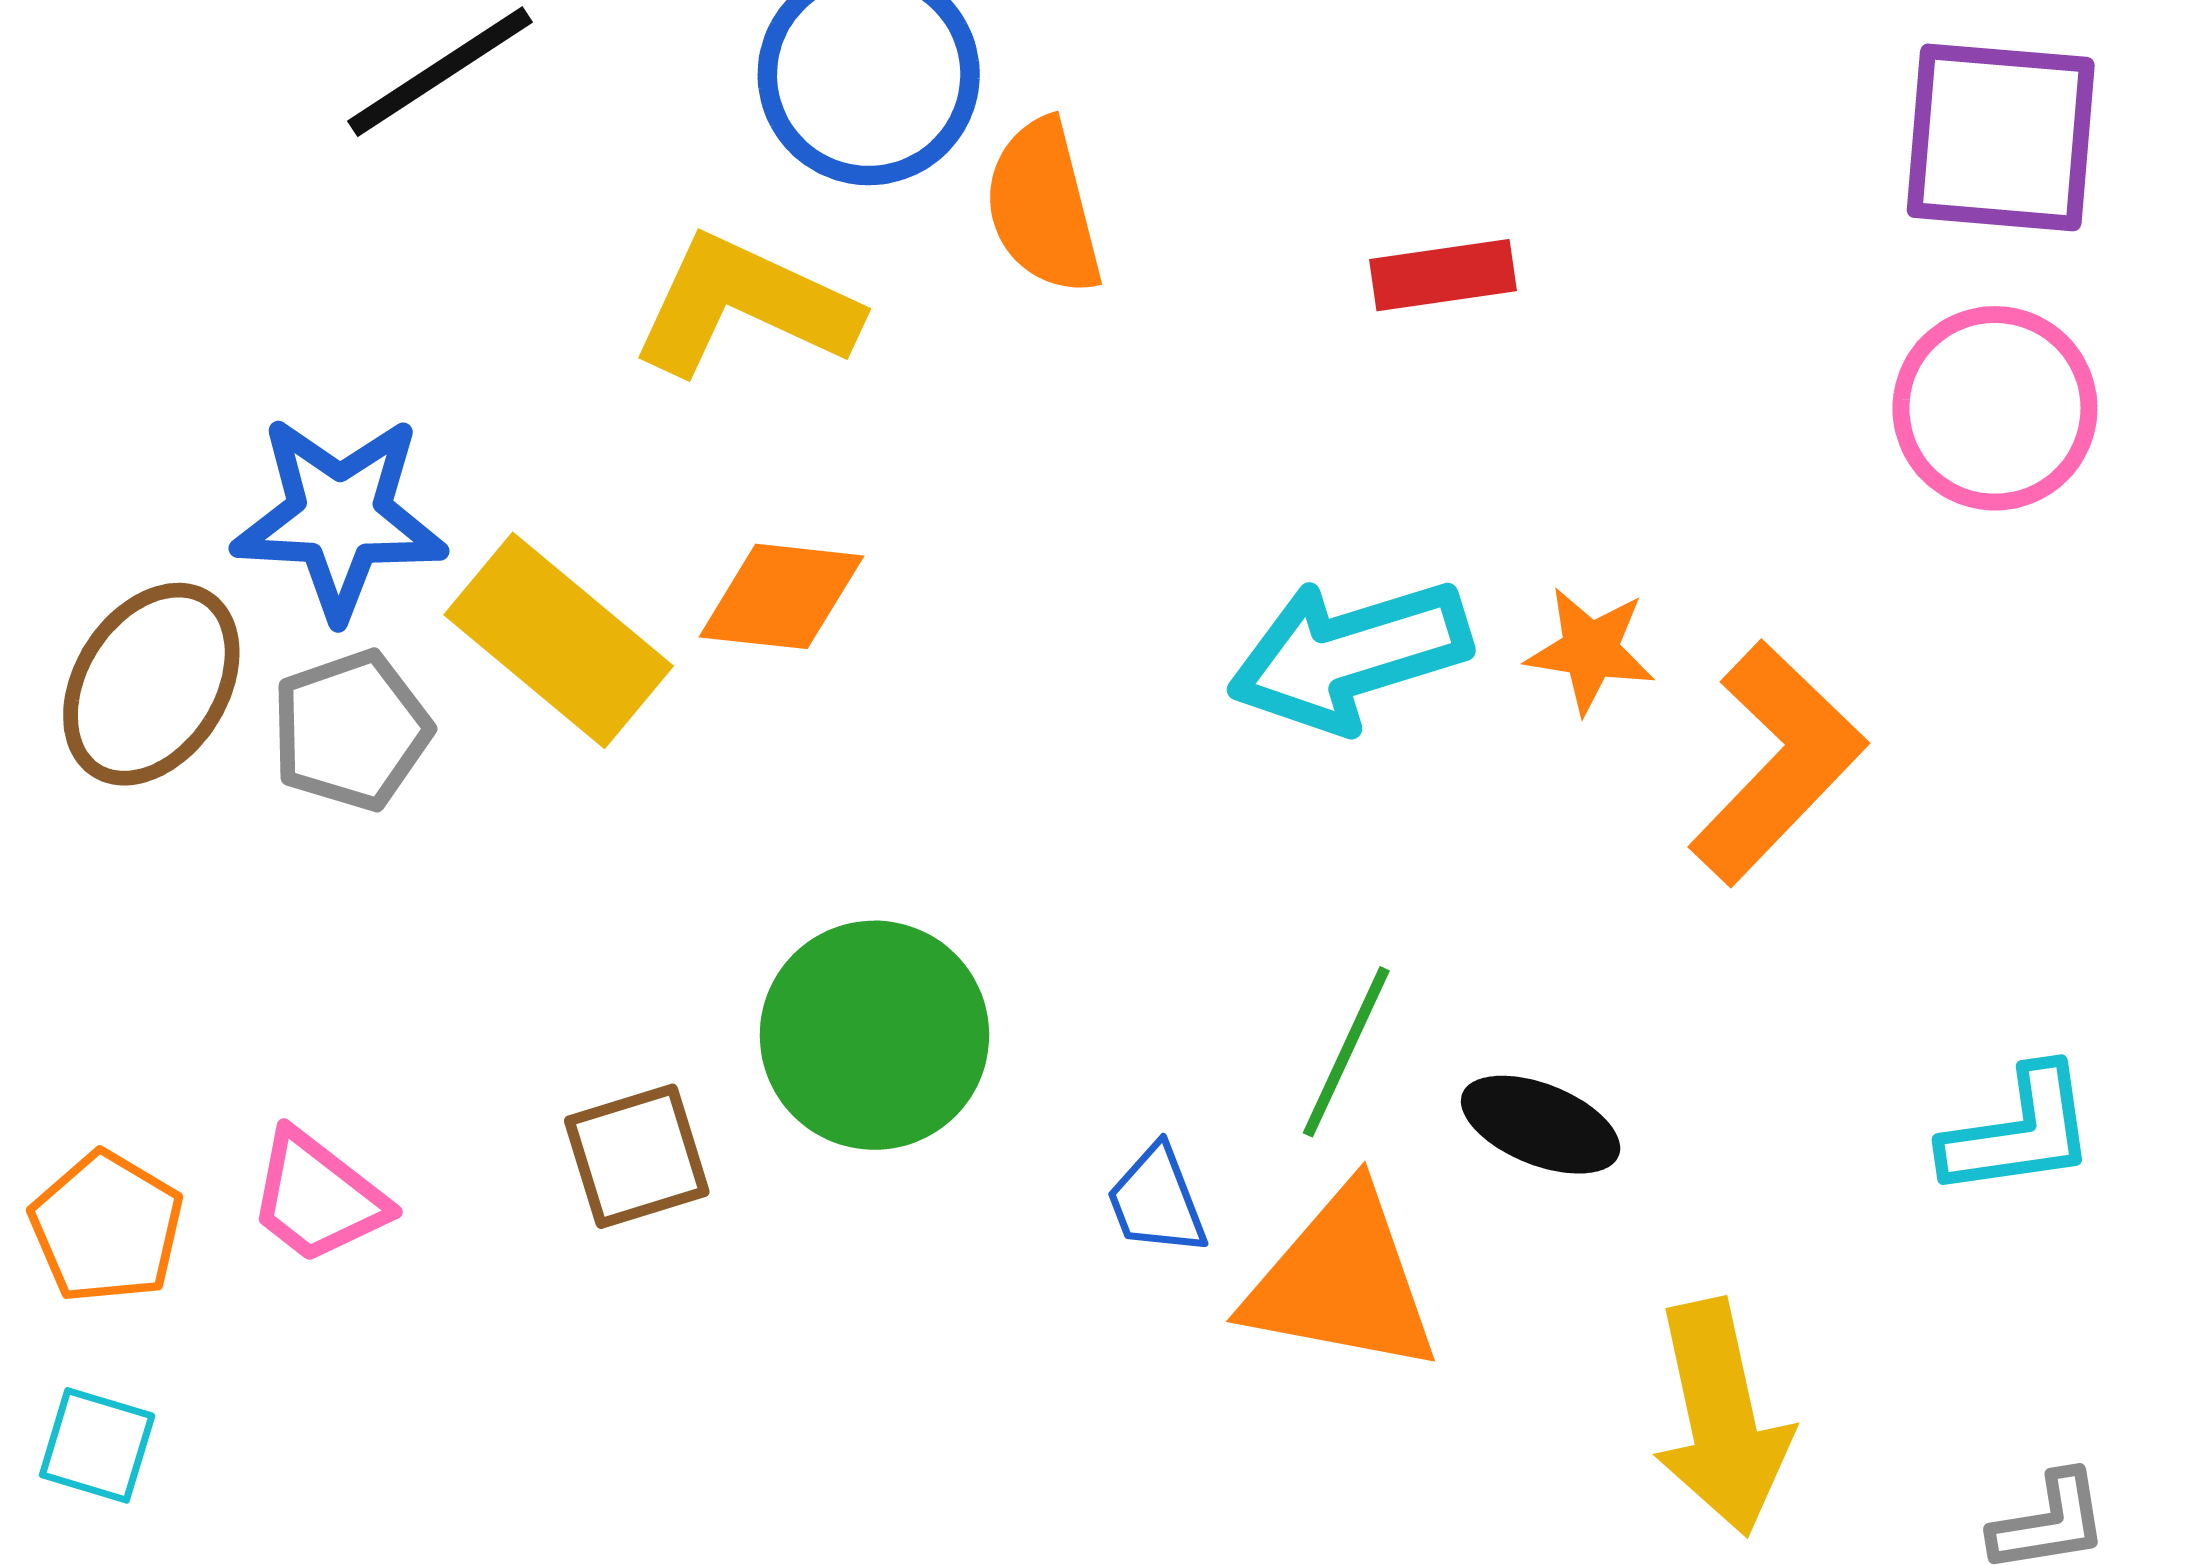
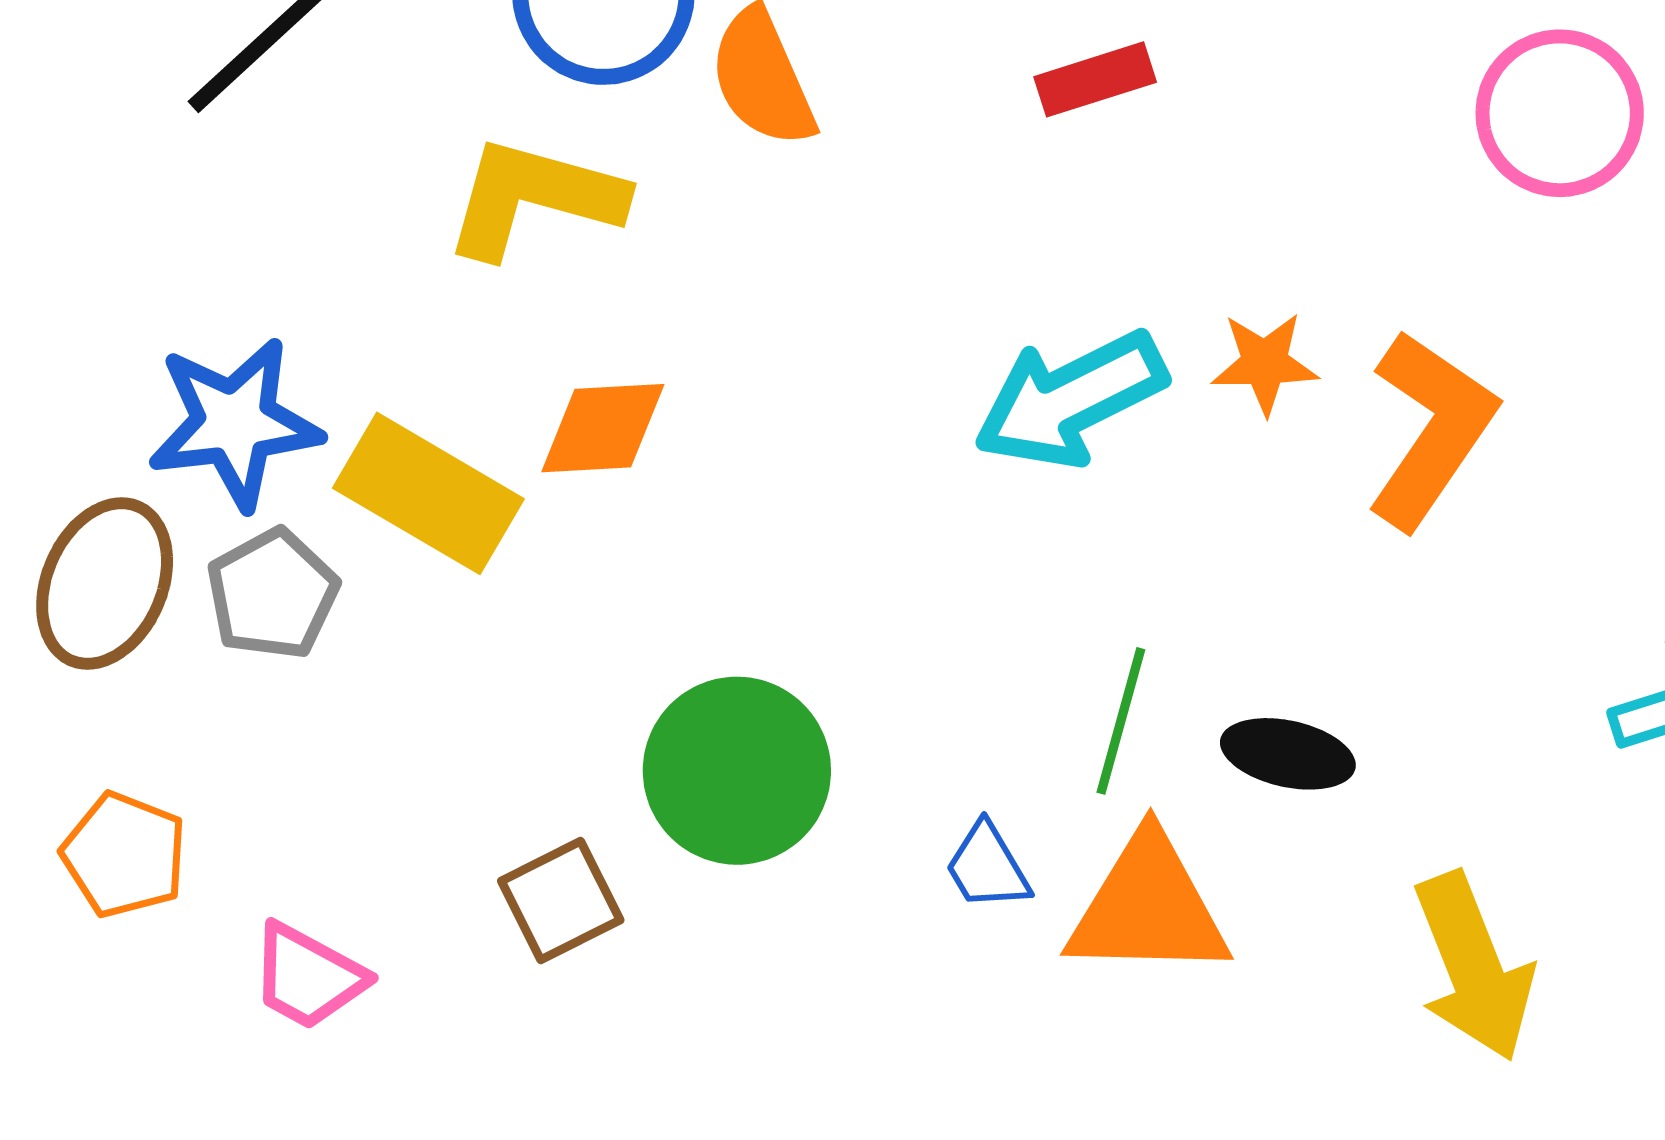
orange pentagon: (107, 1227) -> (124, 855), moved

